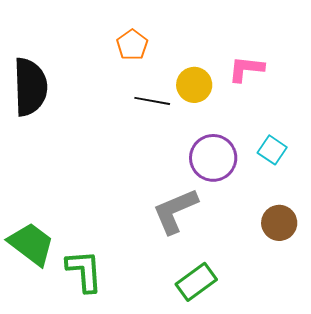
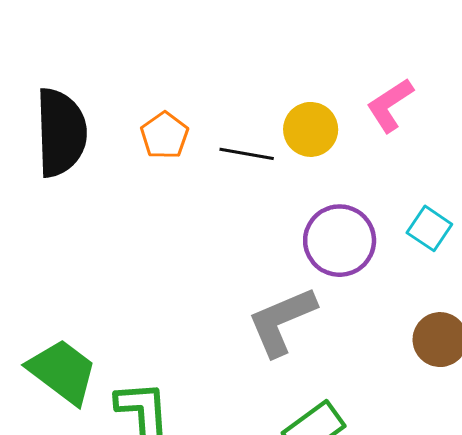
orange pentagon: (132, 45) -> (164, 136), moved
pink L-shape: (246, 69) -> (390, 105), turned -39

